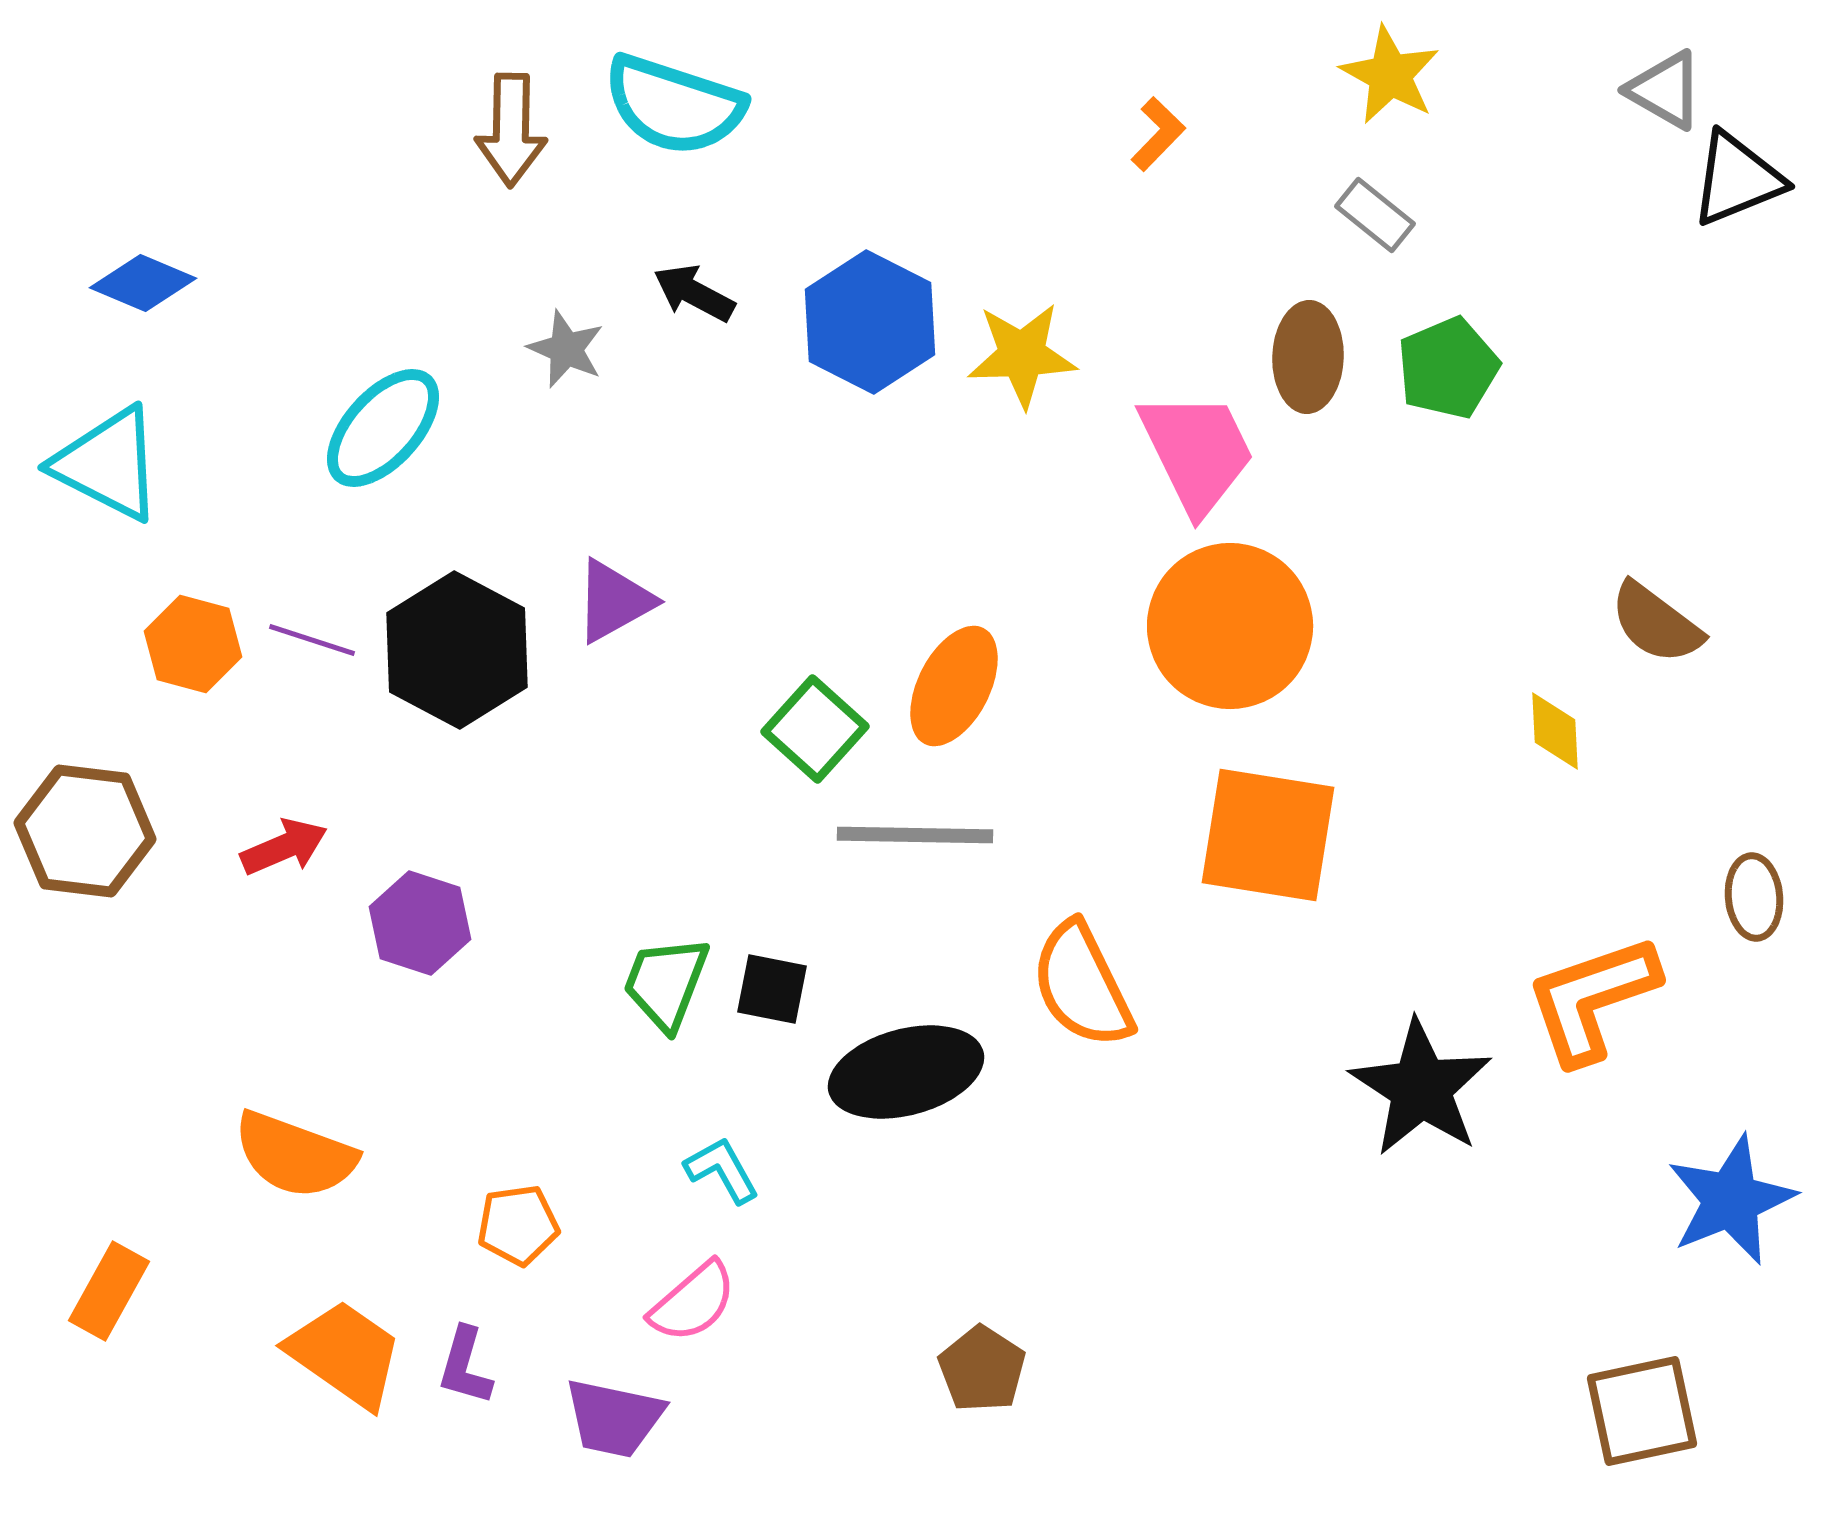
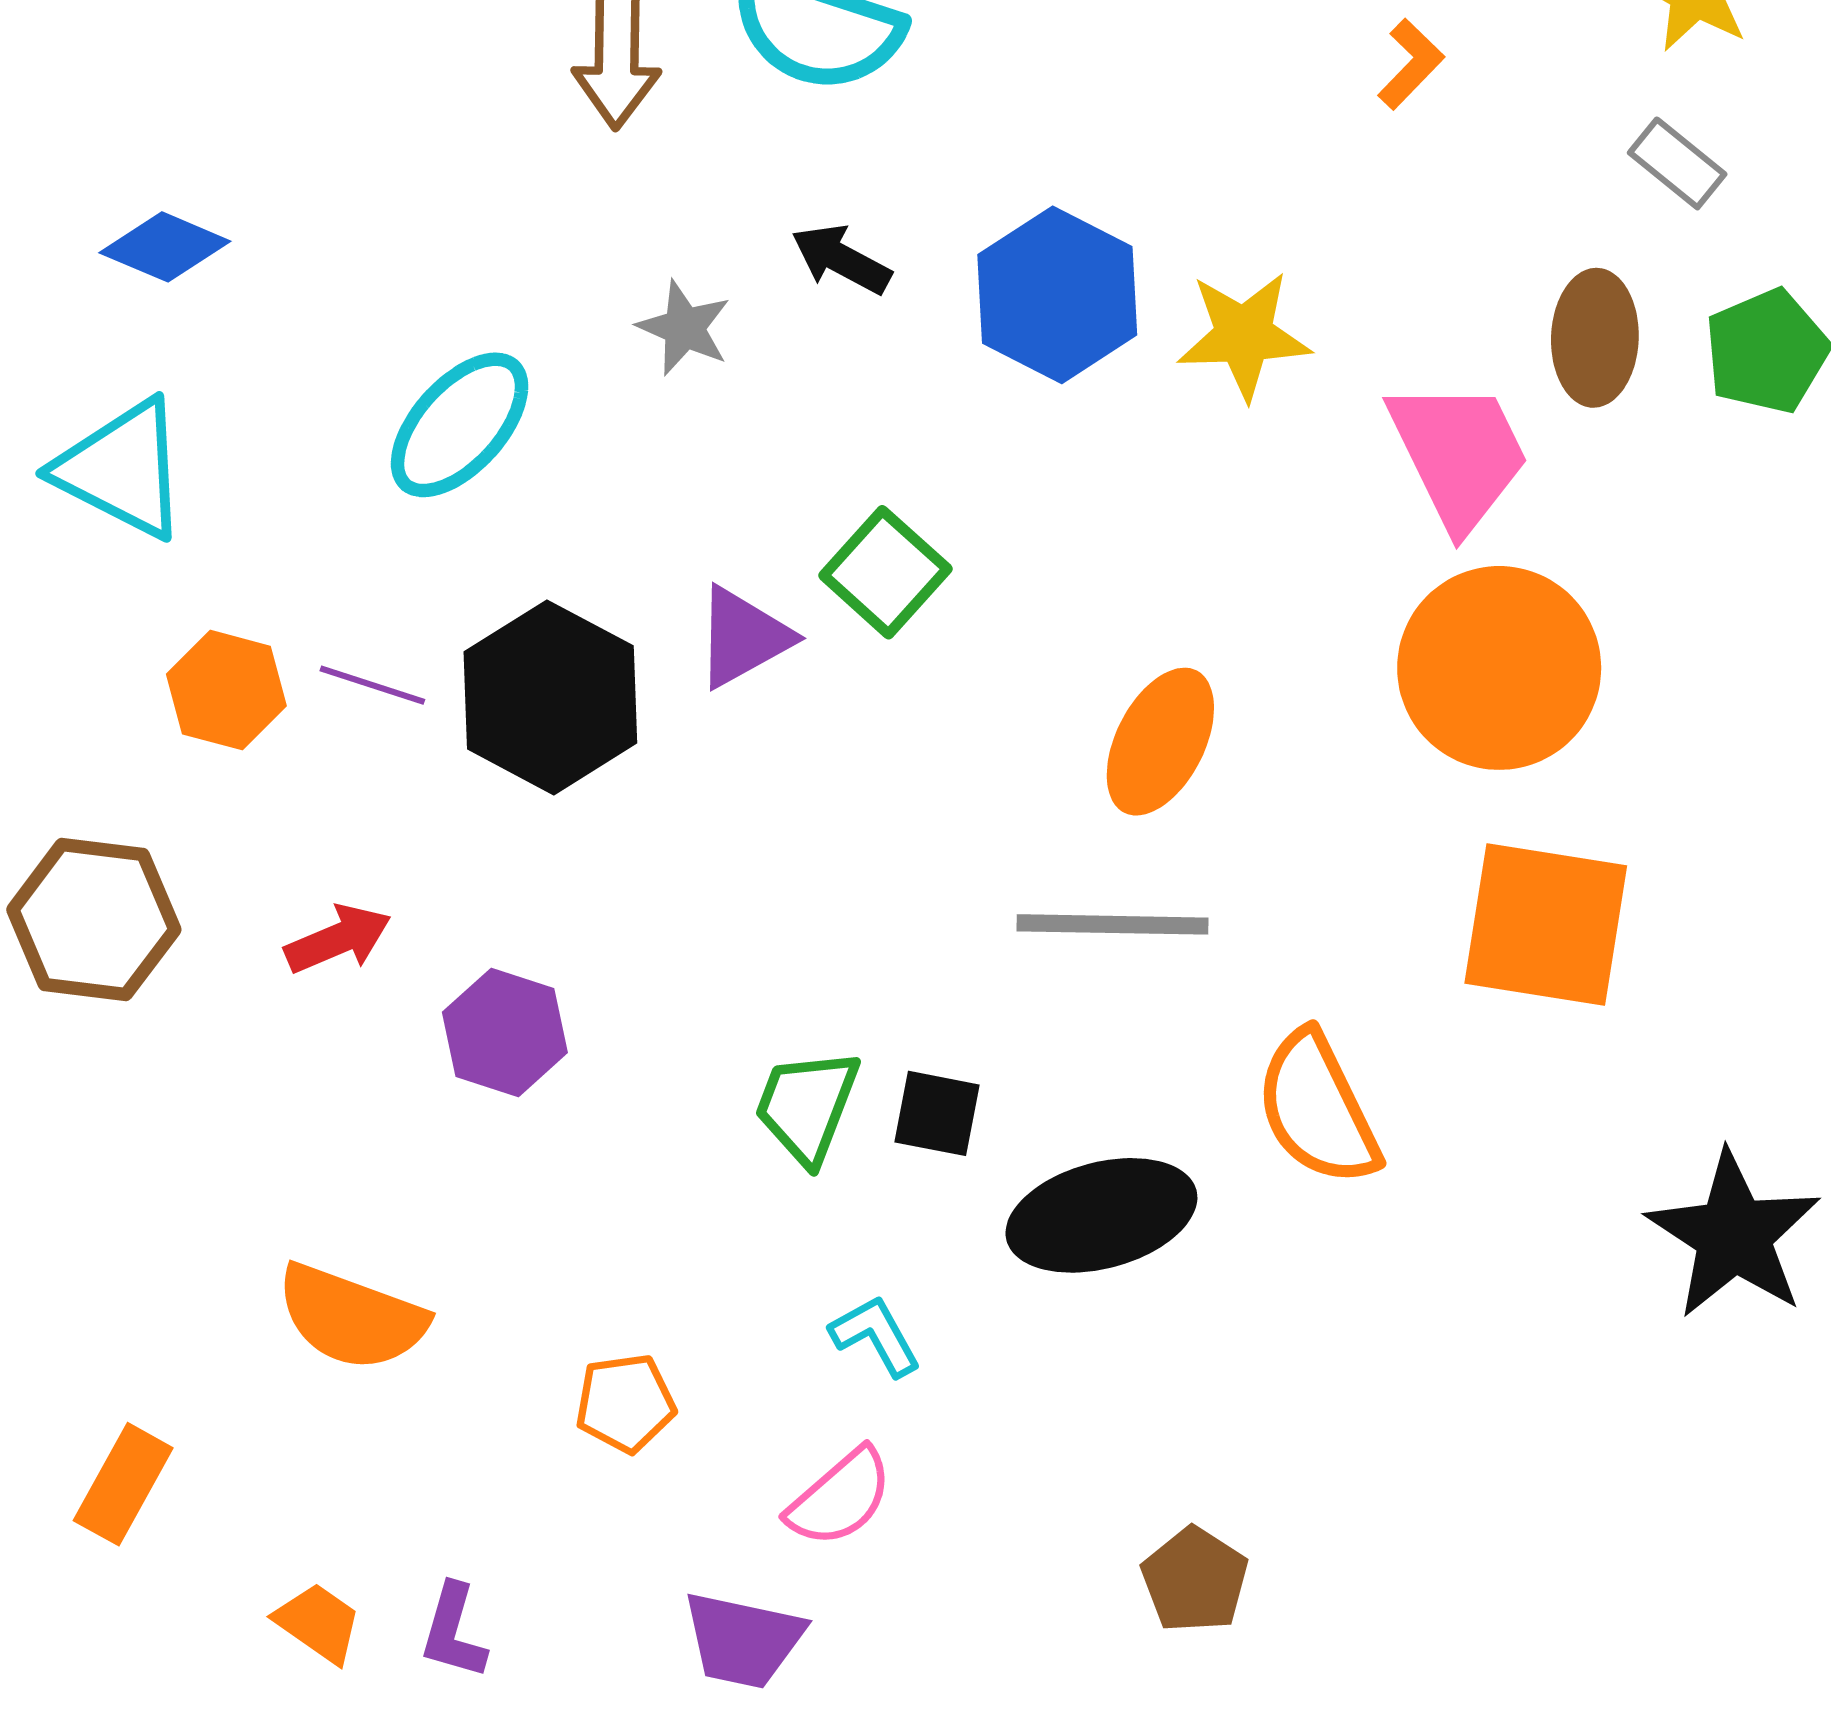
green square: (815, 729) -> (885, 572), moved
orange trapezoid: (345, 1354) -> (318, 1623), moved, size x0.6
purple L-shape: (465, 1366) -> (453, 1631), moved

